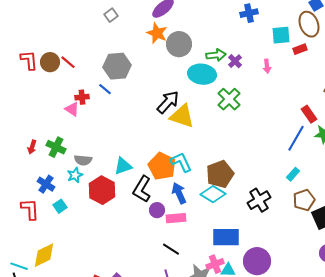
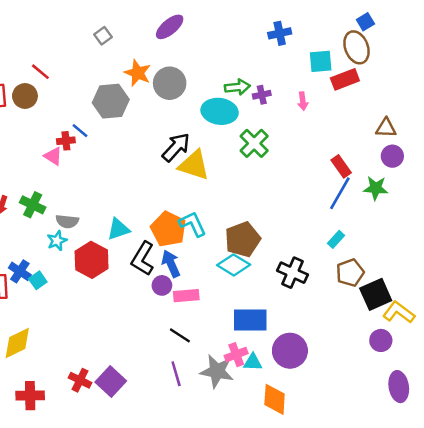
orange star: (157, 33) -> (138, 73), moved
gray circle: (179, 44) -> (170, 83), moved
red rectangle: (300, 49) -> (345, 79), size x1.5
purple cross: (235, 61) -> (262, 95), turned 32
red line: (68, 62) -> (40, 72), moved
blue line: (105, 89) -> (80, 131), moved
red rectangle: (309, 114) -> (341, 166), moved
blue cross: (46, 184) -> (20, 271), moved
blue arrow: (179, 193) -> (171, 264), moved
black cross: (259, 200) -> (292, 273), turned -35

